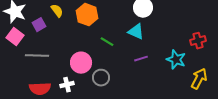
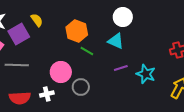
orange hexagon: (87, 15) -> (77, 31), moved
purple square: (39, 25) -> (19, 34), size x1.5
cyan star: (176, 60) -> (146, 74), moved

